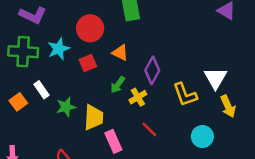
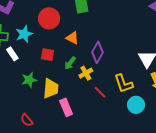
red square: (88, 63) -> (47, 55), moved, turned 32
white rectangle: (42, 90) -> (12, 54), moved
yellow L-shape: (185, 95) -> (124, 84), moved
red line: (149, 129) -> (100, 92), moved

